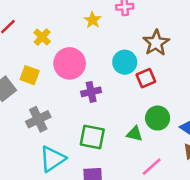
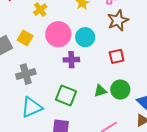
brown star: (156, 43) -> (118, 20), moved
cyan circle: (125, 62) -> (85, 37), moved
green triangle: (135, 134) -> (100, 91), moved, turned -40

